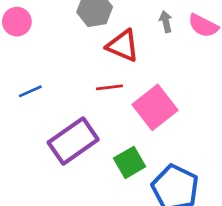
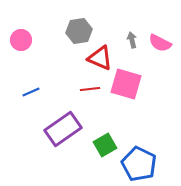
pink square: (155, 107) -> (126, 84), moved, turned -36

